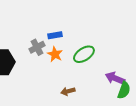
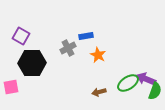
orange star: (55, 54) -> (98, 55), moved
green ellipse: (84, 54) -> (128, 83), moved

